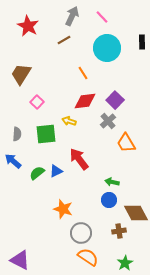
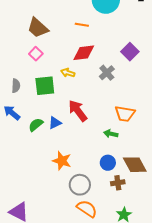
orange line: (83, 73) -> (82, 25), turned -48
brown trapezoid: (21, 74) -> (38, 28), moved, turned -80
purple square: (115, 100) -> (130, 52), moved
orange trapezoid: (126, 143) -> (125, 114), moved, turned -50
blue circle: (109, 200) -> (108, 163), moved

